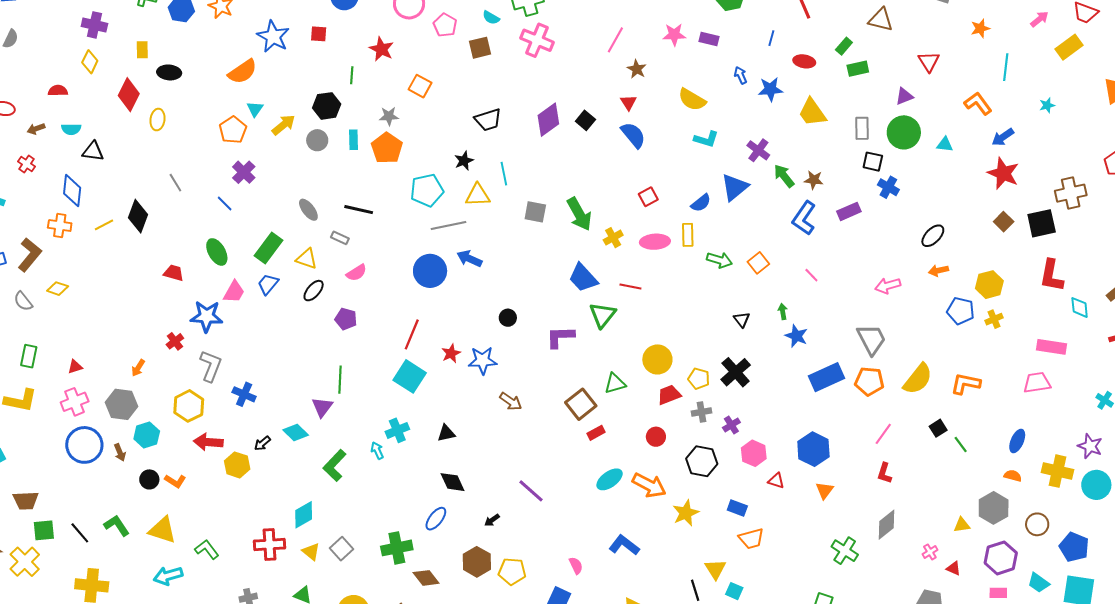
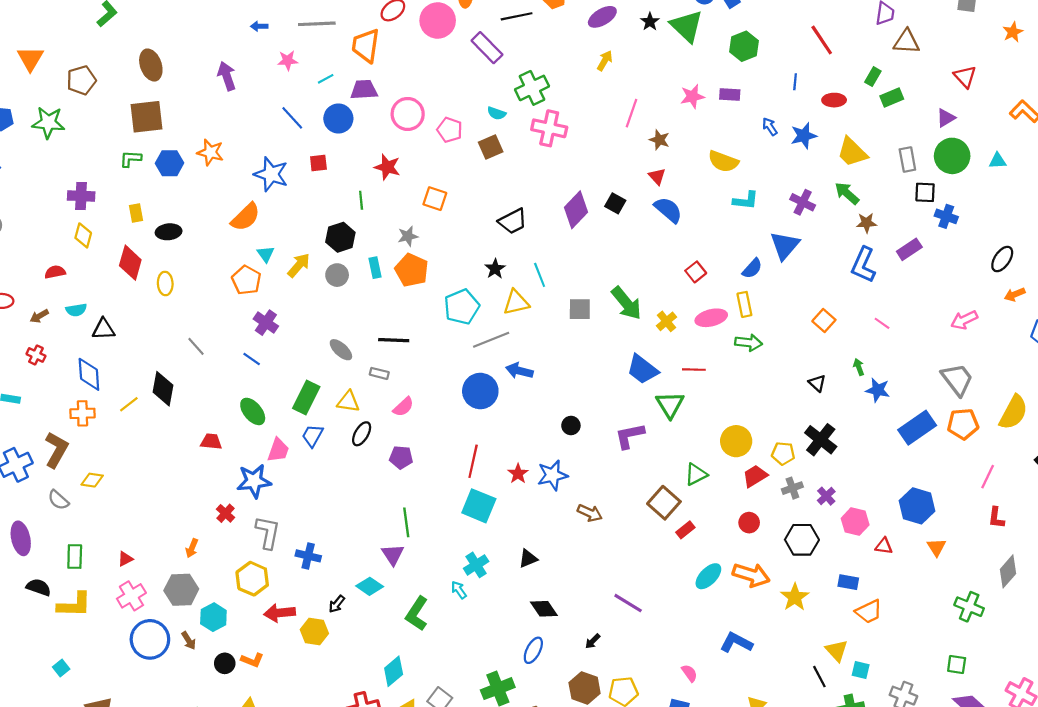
green arrow: (784, 176) -> (847, 193), moved
green arrow: (719, 260) -> (749, 343), moved

